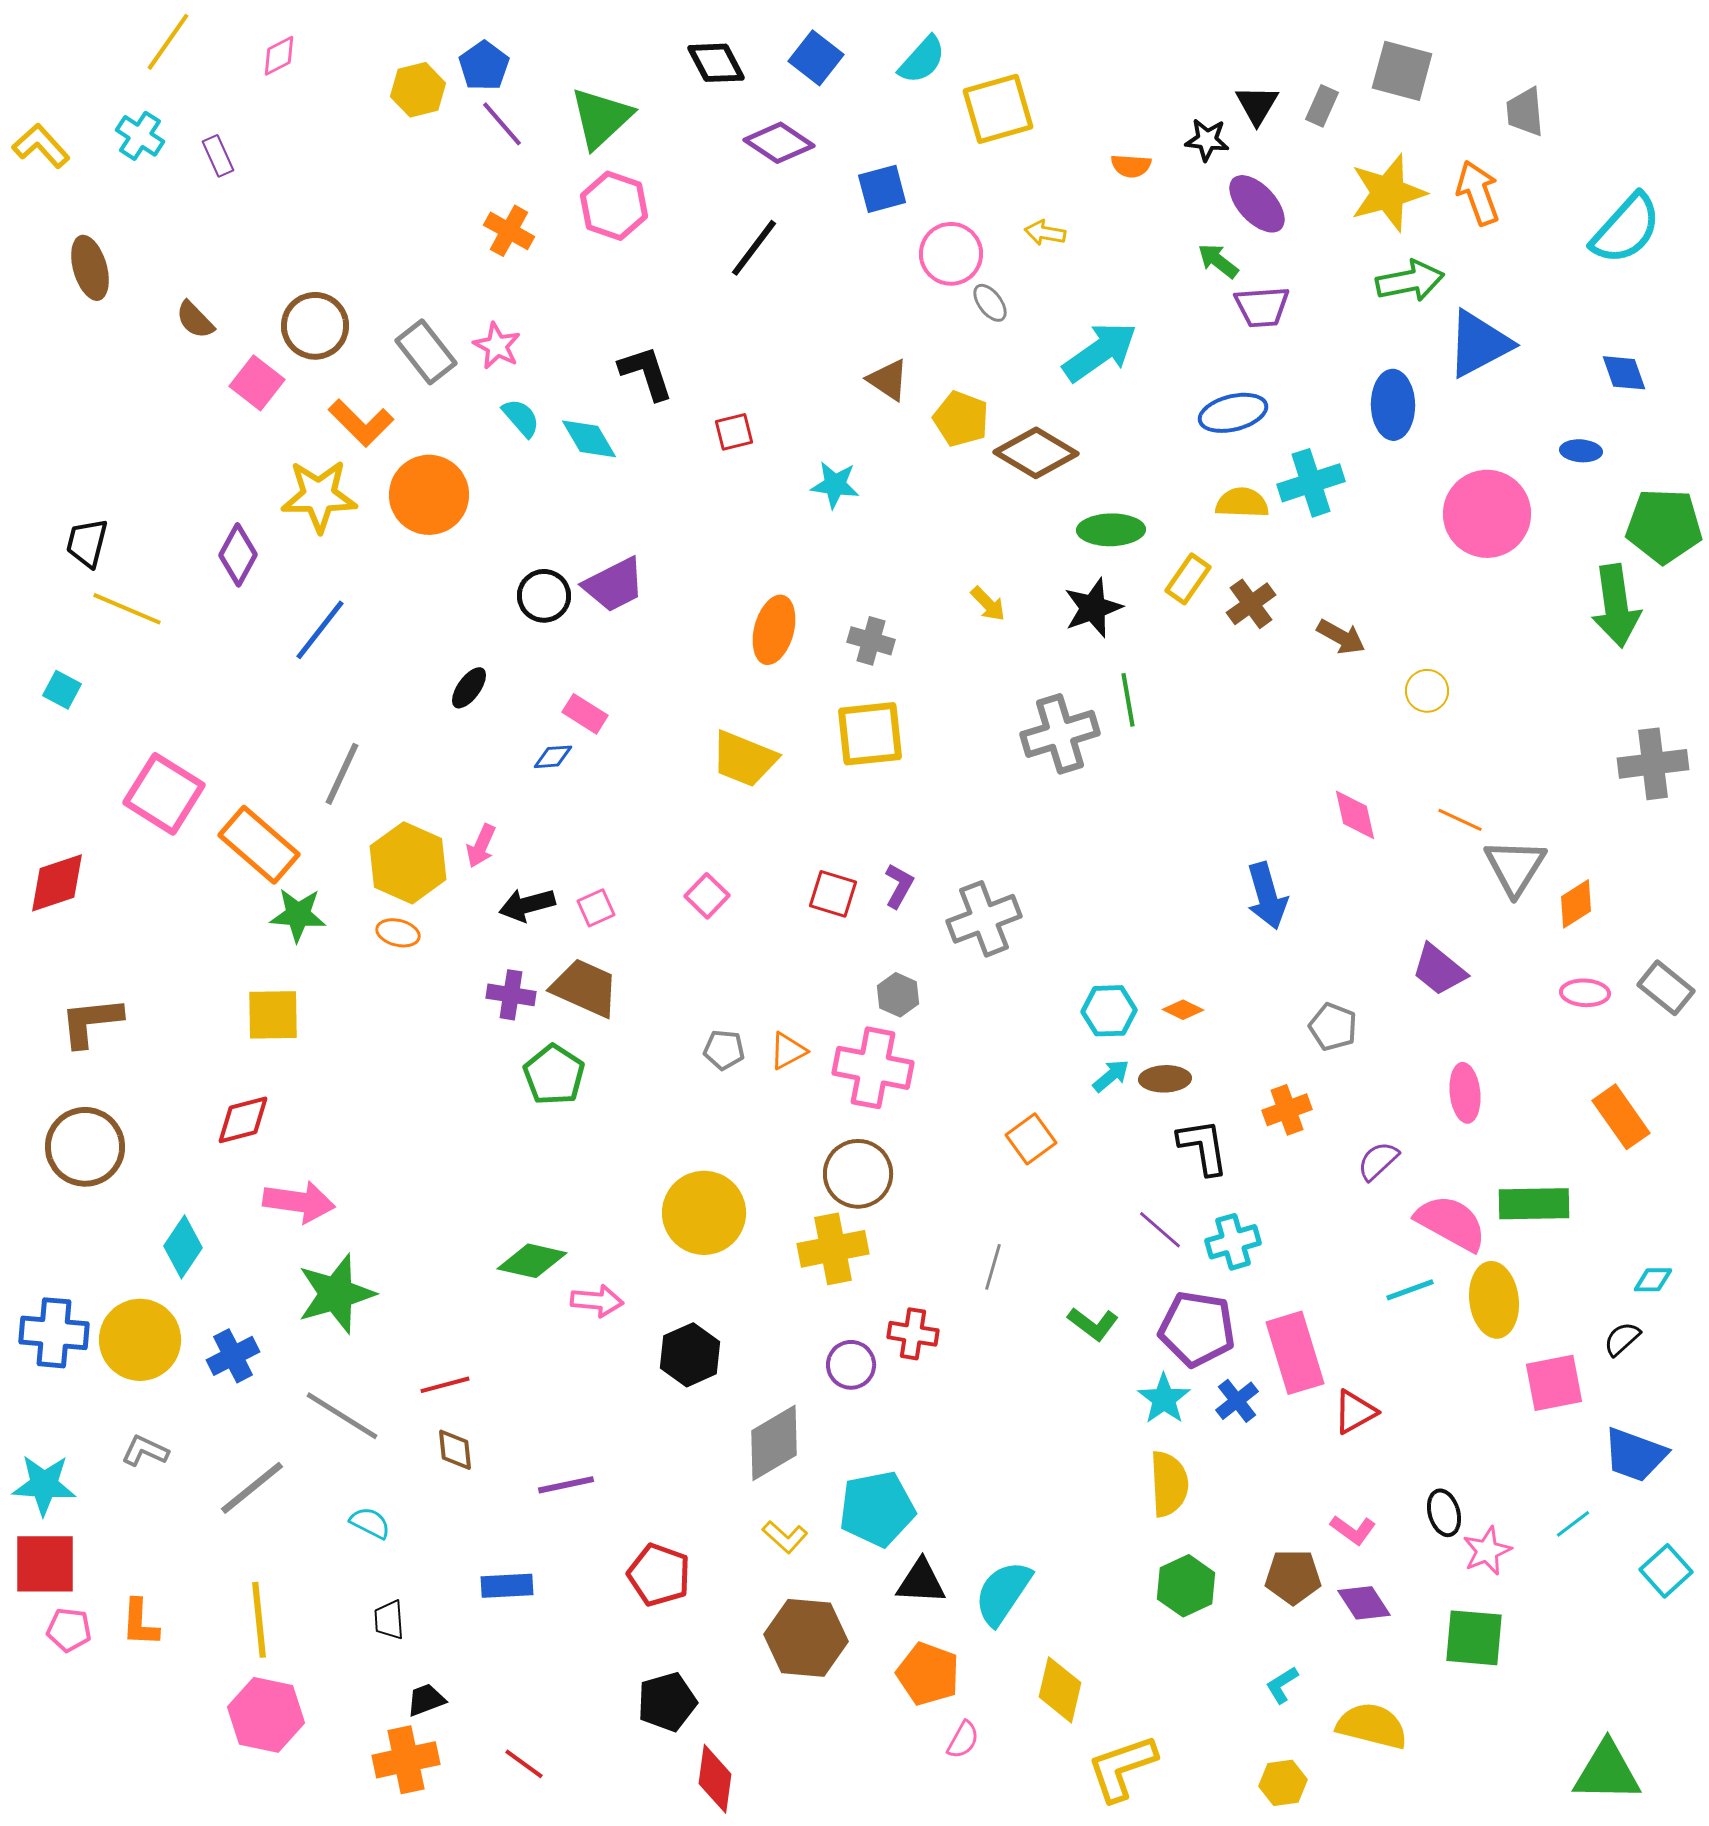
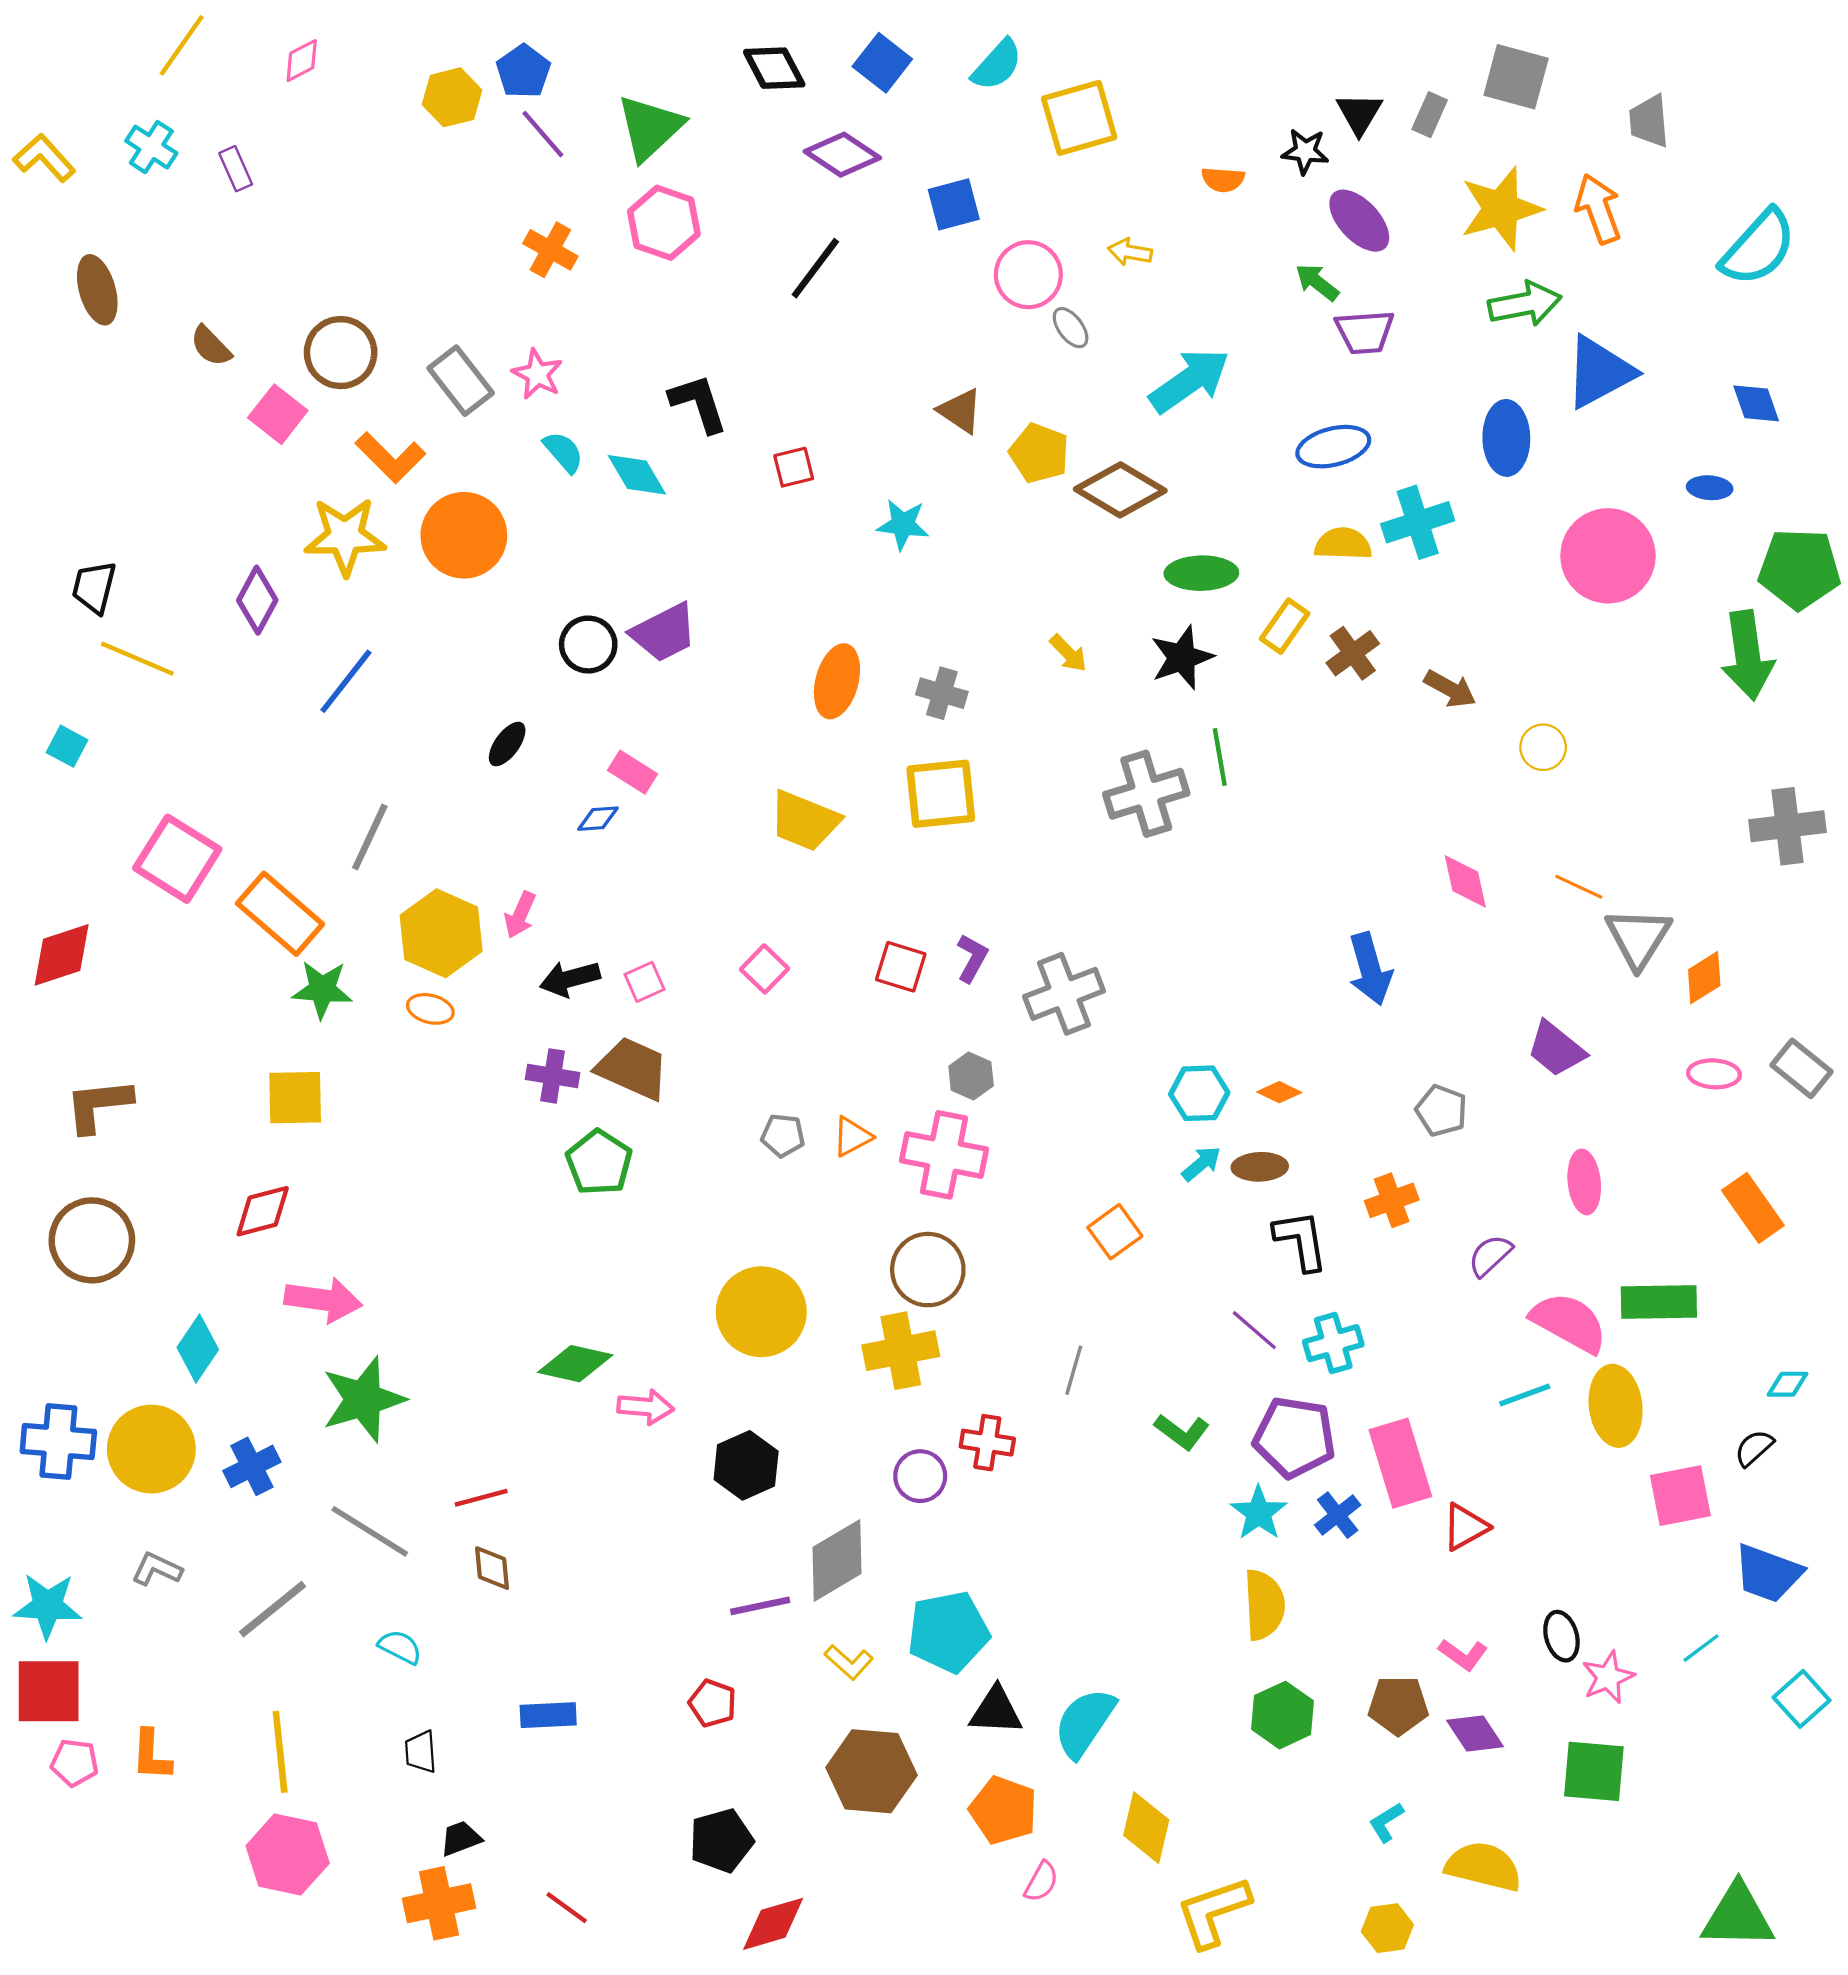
purple line: (566, 1485) -> (760, 1606), moved
red pentagon: (659, 1575) -> (713, 1703), size x0.7
red diamond: (715, 1779) -> (773, 1924), turned 66

